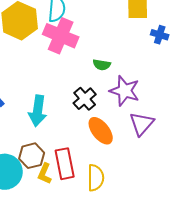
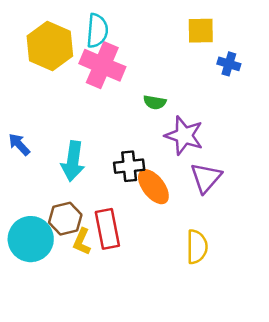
black cross: (85, 99) -> (129, 166), moved, turned 35
yellow semicircle: (96, 178) -> (197, 247), moved

